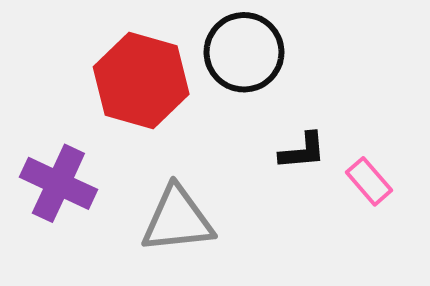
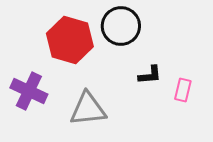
pink rectangle: (369, 181) -> (183, 90), turned 55

